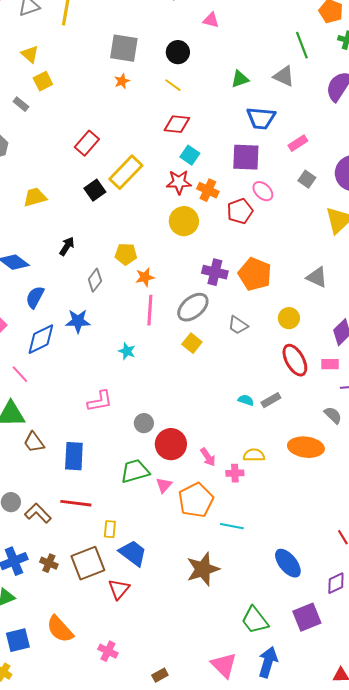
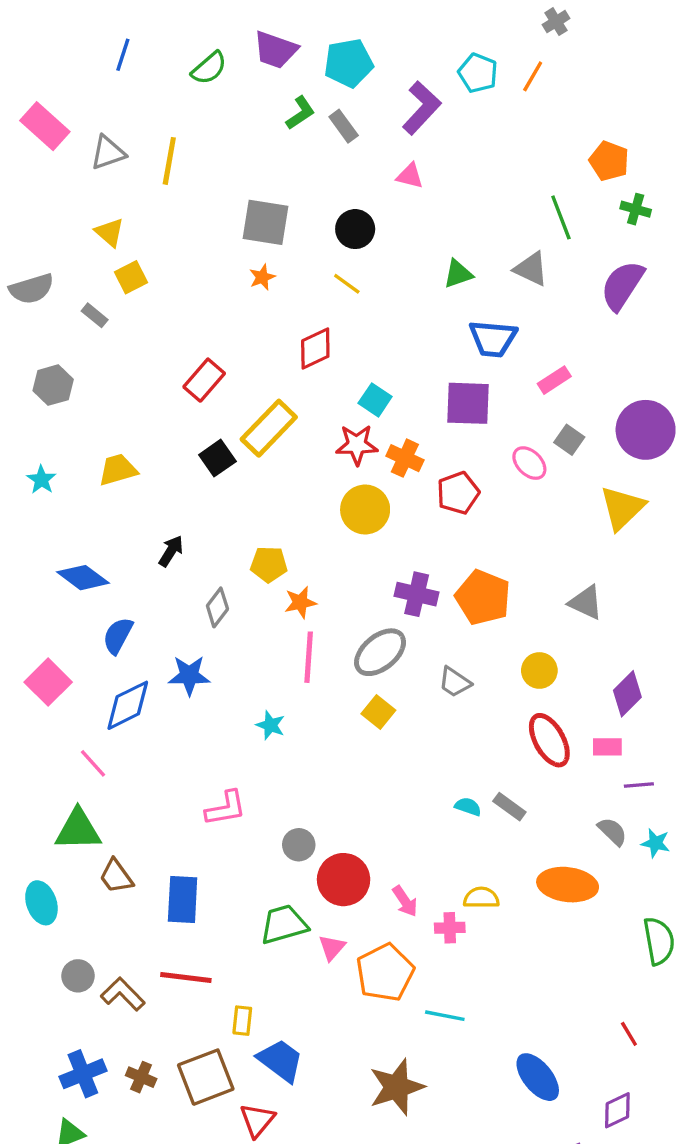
red diamond: (177, 124) -> (315, 349), moved, turned -32
pink ellipse: (263, 191) -> (529, 463), moved
gray rectangle: (271, 400) -> (509, 807), turned 66

